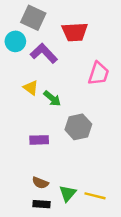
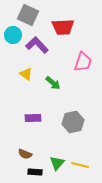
green arrow: (52, 98) -> (53, 83), moved
gray hexagon: (78, 127) -> (73, 122), moved
brown semicircle: (40, 183) -> (25, 154), moved

